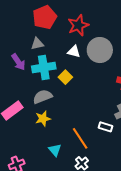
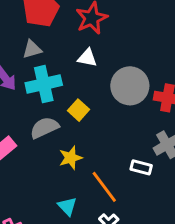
gray circle: (100, 50) -> (130, 86), moved
yellow square: (65, 77) -> (78, 110), moved
yellow star: (43, 119) -> (71, 158), moved

